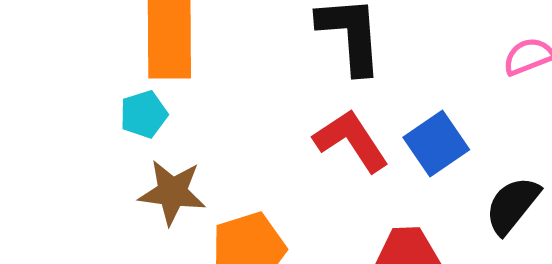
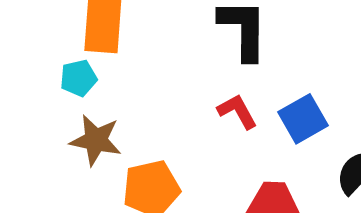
red L-shape: (351, 141) -> (237, 111), size x0.7

